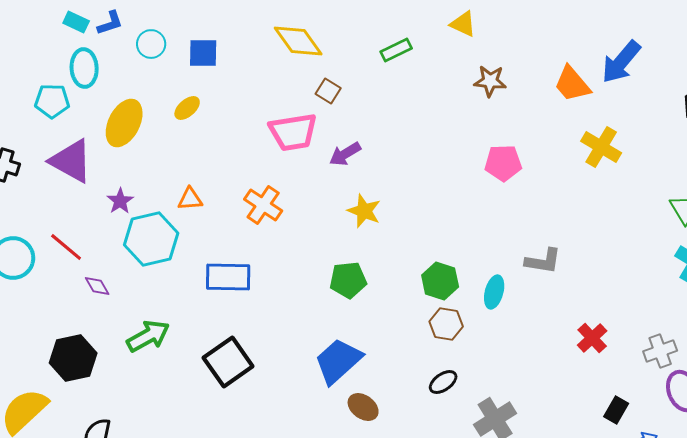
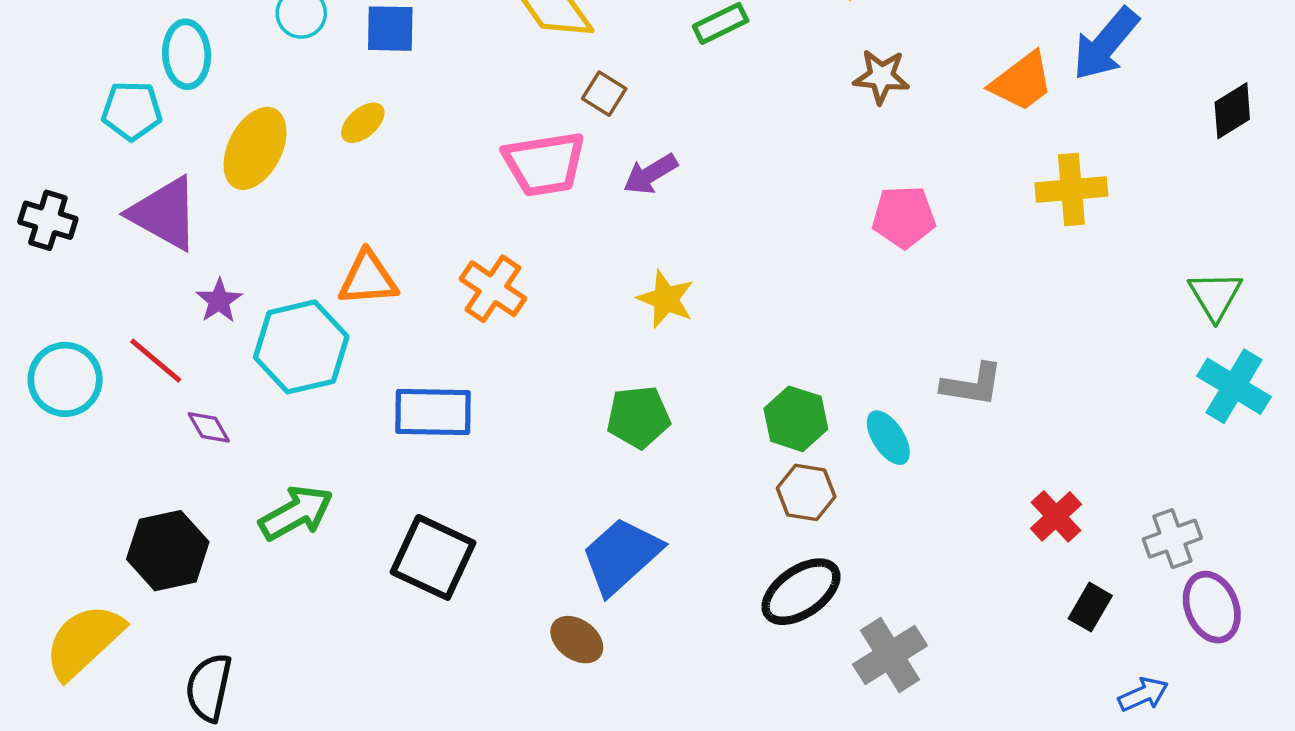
orange trapezoid: (572, 84) -> (1022, 82), turned -87
yellow cross: (601, 147) -> (1071, 189), turned -36
purple arrow: (345, 154) -> (650, 174), moved
orange triangle: (190, 199) -> (368, 278), size x1.4
purple star: (120, 201) -> (219, 301), moved
cyan ellipse: (494, 292) -> (888, 438), turned -48
black square: (228, 362) -> (433, 557), turned -30
black ellipse: (443, 382) -> (801, 592), size x1.6
brown ellipse: (363, 407) -> (577, 640), moved
black rectangle: (616, 410) -> (1090, 607), moved

